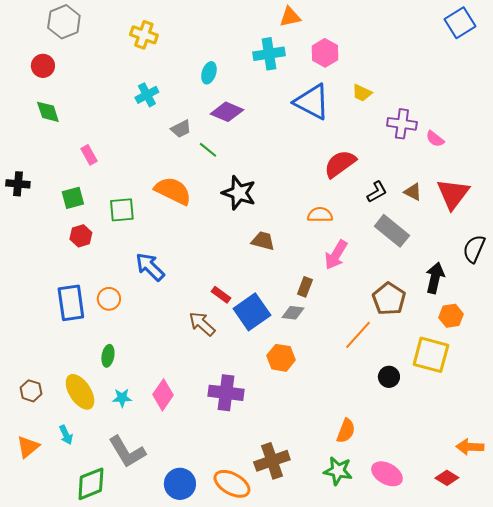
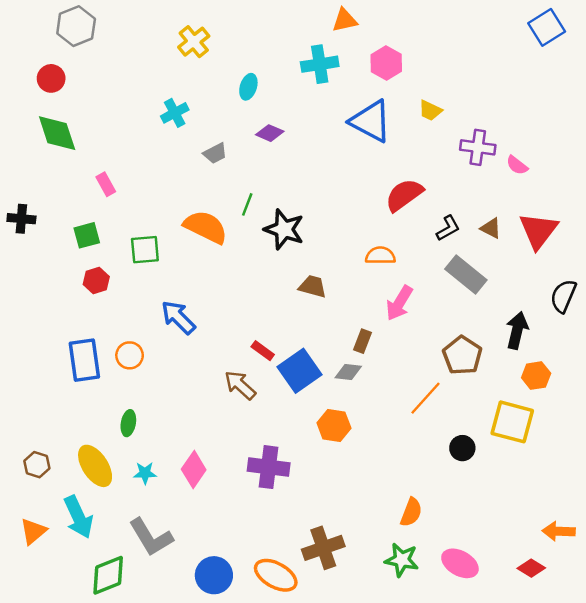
yellow cross: (144, 35) -> (194, 42), moved, turned 32
green diamond: (48, 112) -> (57, 133), size x1.4
purple diamond: (227, 112) -> (270, 133), size x0.7
green line: (208, 150) -> (247, 204), moved, turned 72
cyan arrow: (66, 435) -> (78, 517), size x1.8

